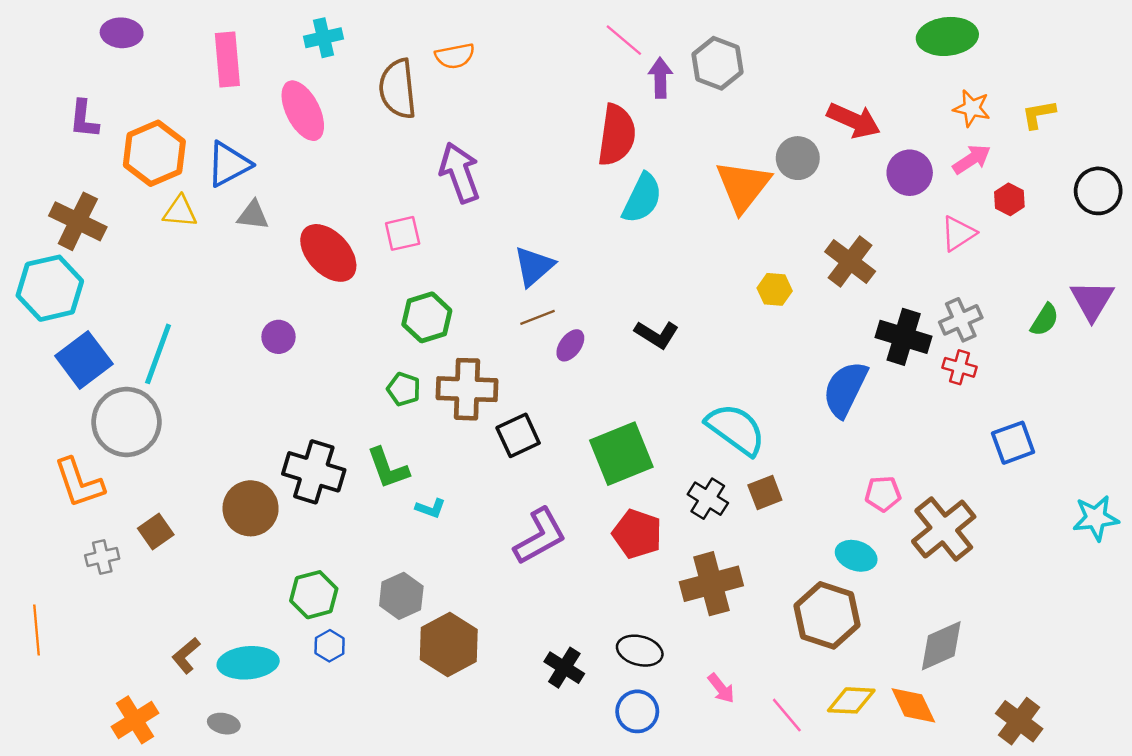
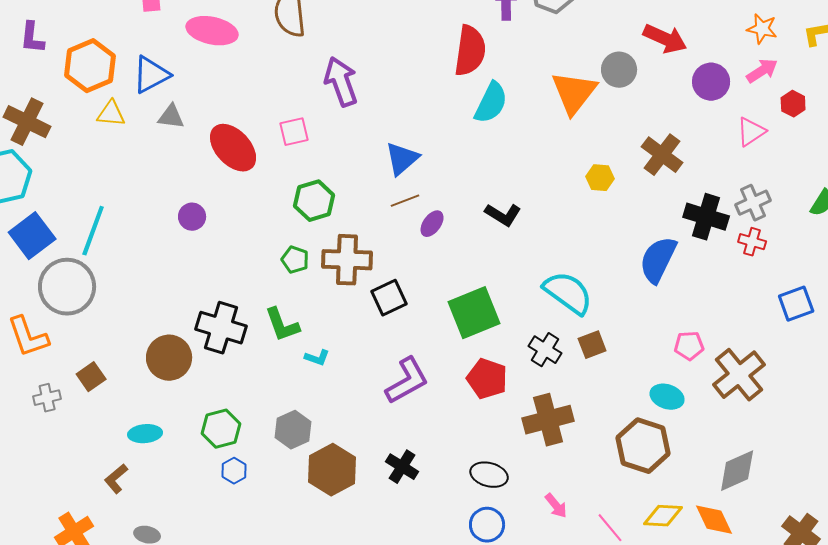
pink ellipse: (303, 111) -> (212, 31), turned -51
cyan ellipse: (248, 663) -> (145, 434), moved, size x0.7
black cross: (564, 668) -> (402, 467), moved

